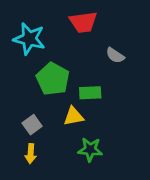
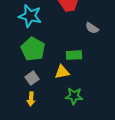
green pentagon: (53, 79) -> (33, 49), moved

